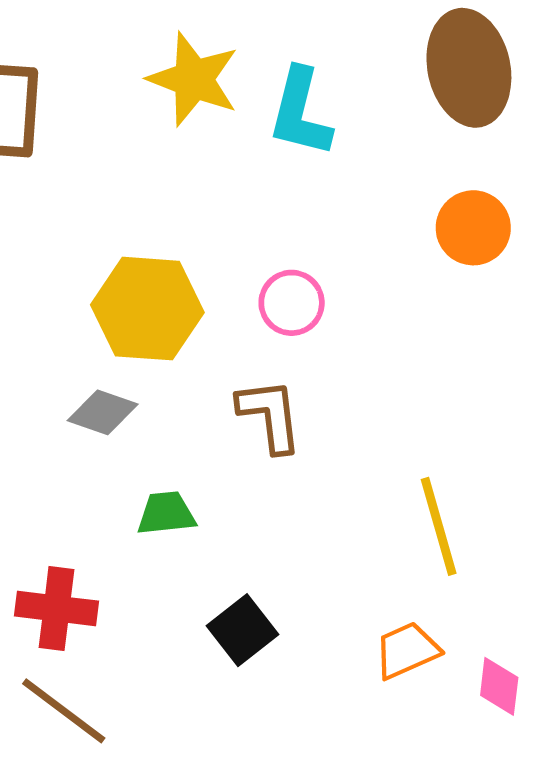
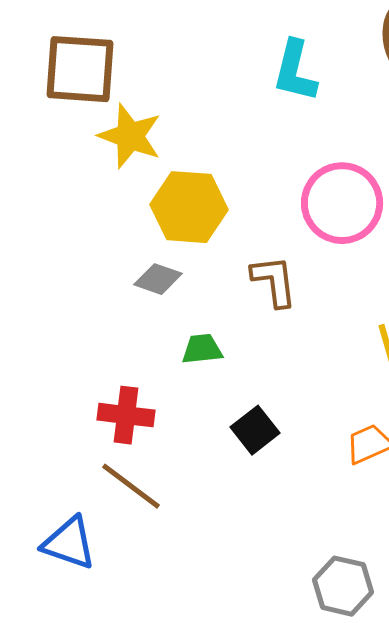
yellow star: (193, 79) -> (130, 136), moved
pink circle: (292, 303) -> (342, 203), moved, size x1.8

